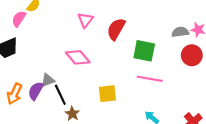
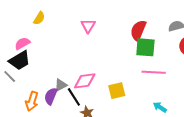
pink semicircle: (19, 19) -> (22, 43), moved, turned 35
red semicircle: (116, 29) -> (138, 30), moved
pink diamond: (78, 57) -> (85, 81), moved, turned -50

